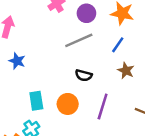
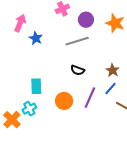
blue line: (118, 45) -> (110, 89), moved
blue star: (17, 61) -> (36, 38), moved
orange circle: (68, 104) -> (64, 101), moved

